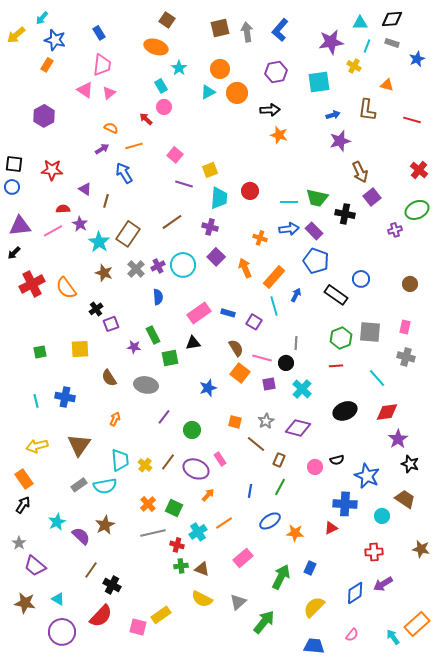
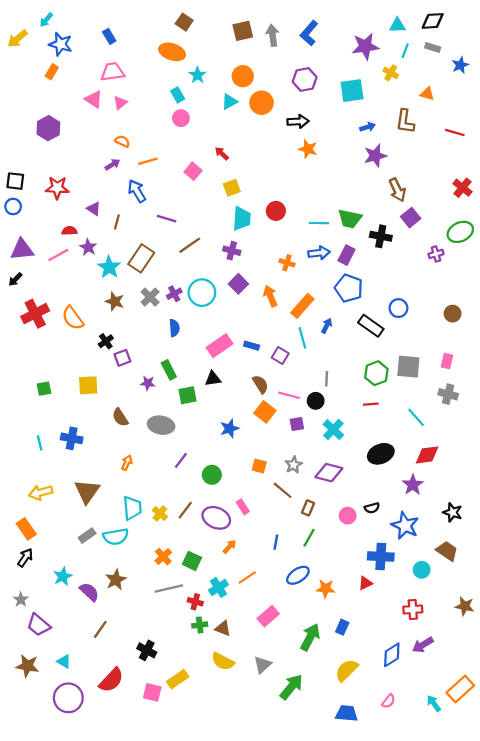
pink trapezoid: (102, 65) -> (112, 72), turned -105
red arrow: (146, 119) -> (222, 153), moved
purple line: (184, 184) -> (167, 219), moved
purple rectangle: (314, 231) -> (347, 255), turned 72
purple star: (398, 439) -> (413, 485), moved
black cross: (112, 585) -> (147, 650), moved

